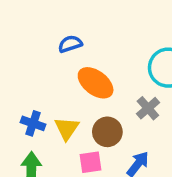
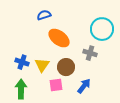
gray cross: (148, 108) -> (90, 53), turned -32

